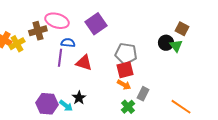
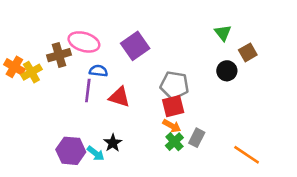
brown square: (182, 29) -> (248, 52), turned 32
green triangle: (176, 46) -> (223, 33), moved
green cross: (128, 107) -> (174, 142), moved

